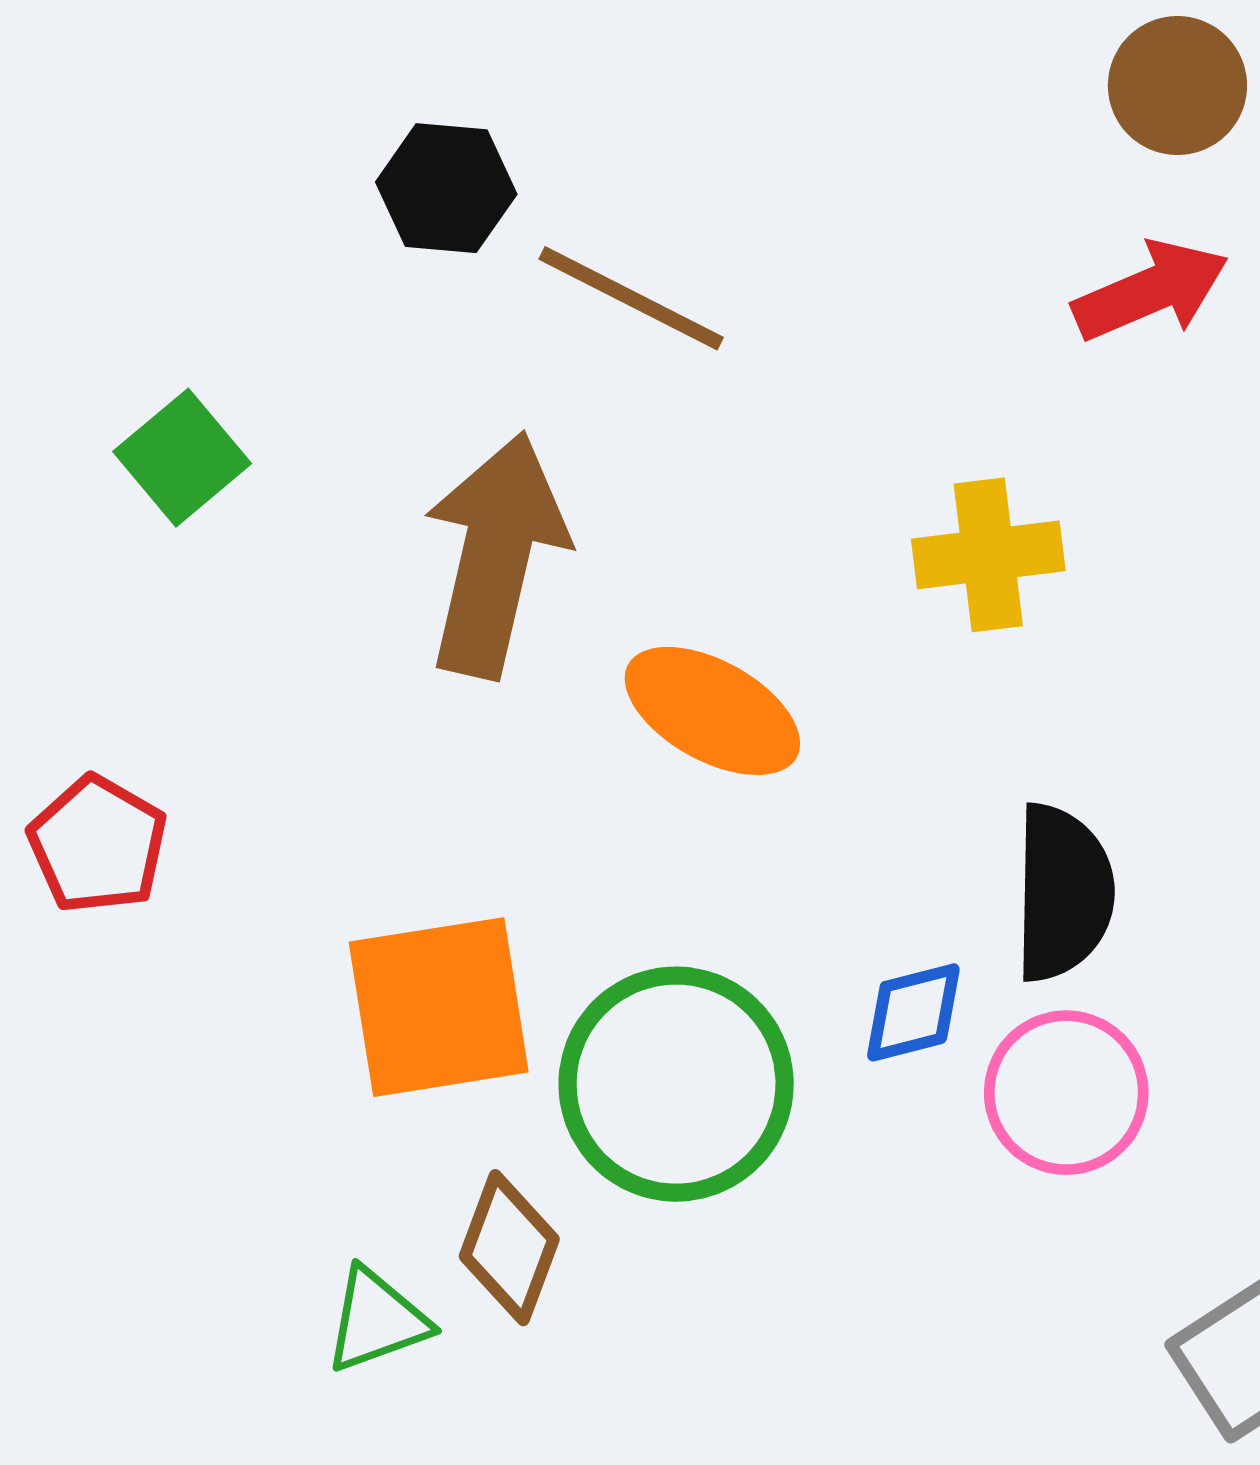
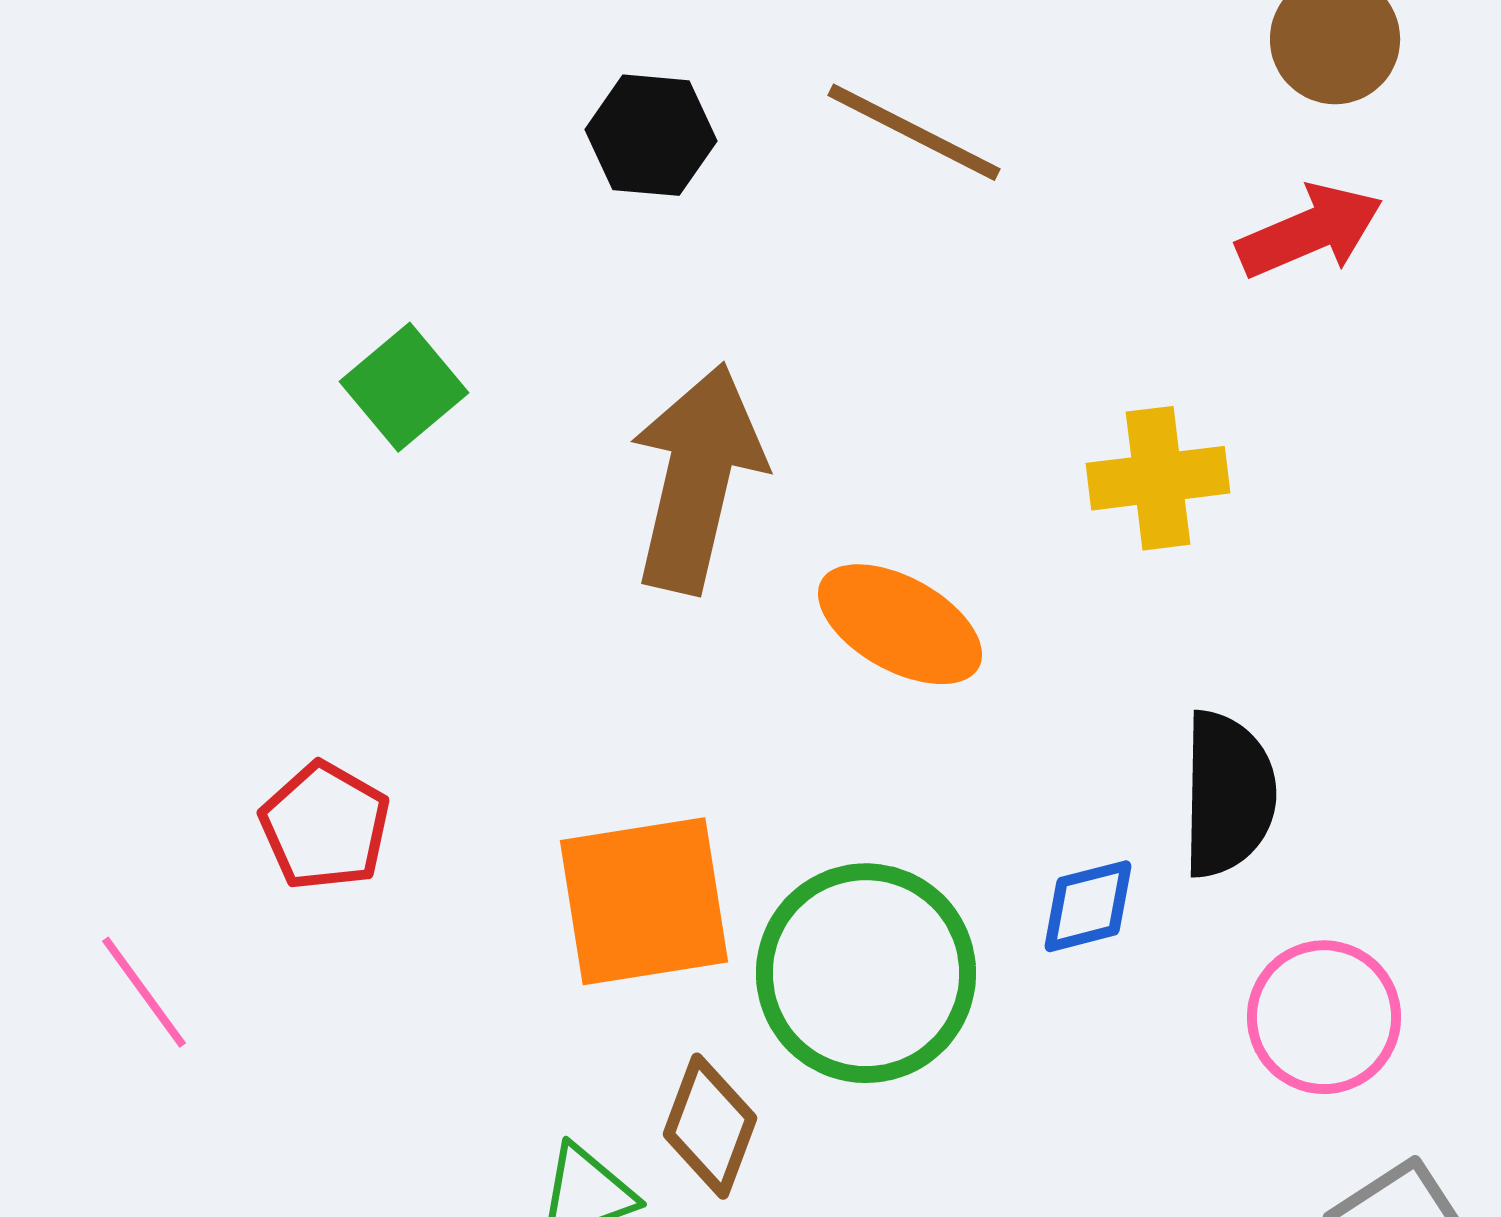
brown line: (631, 298) -> (914, 132), moved
red pentagon: (98, 845) -> (325, 826), moved
pink circle: (1066, 1093) -> (1324, 1017), moved

